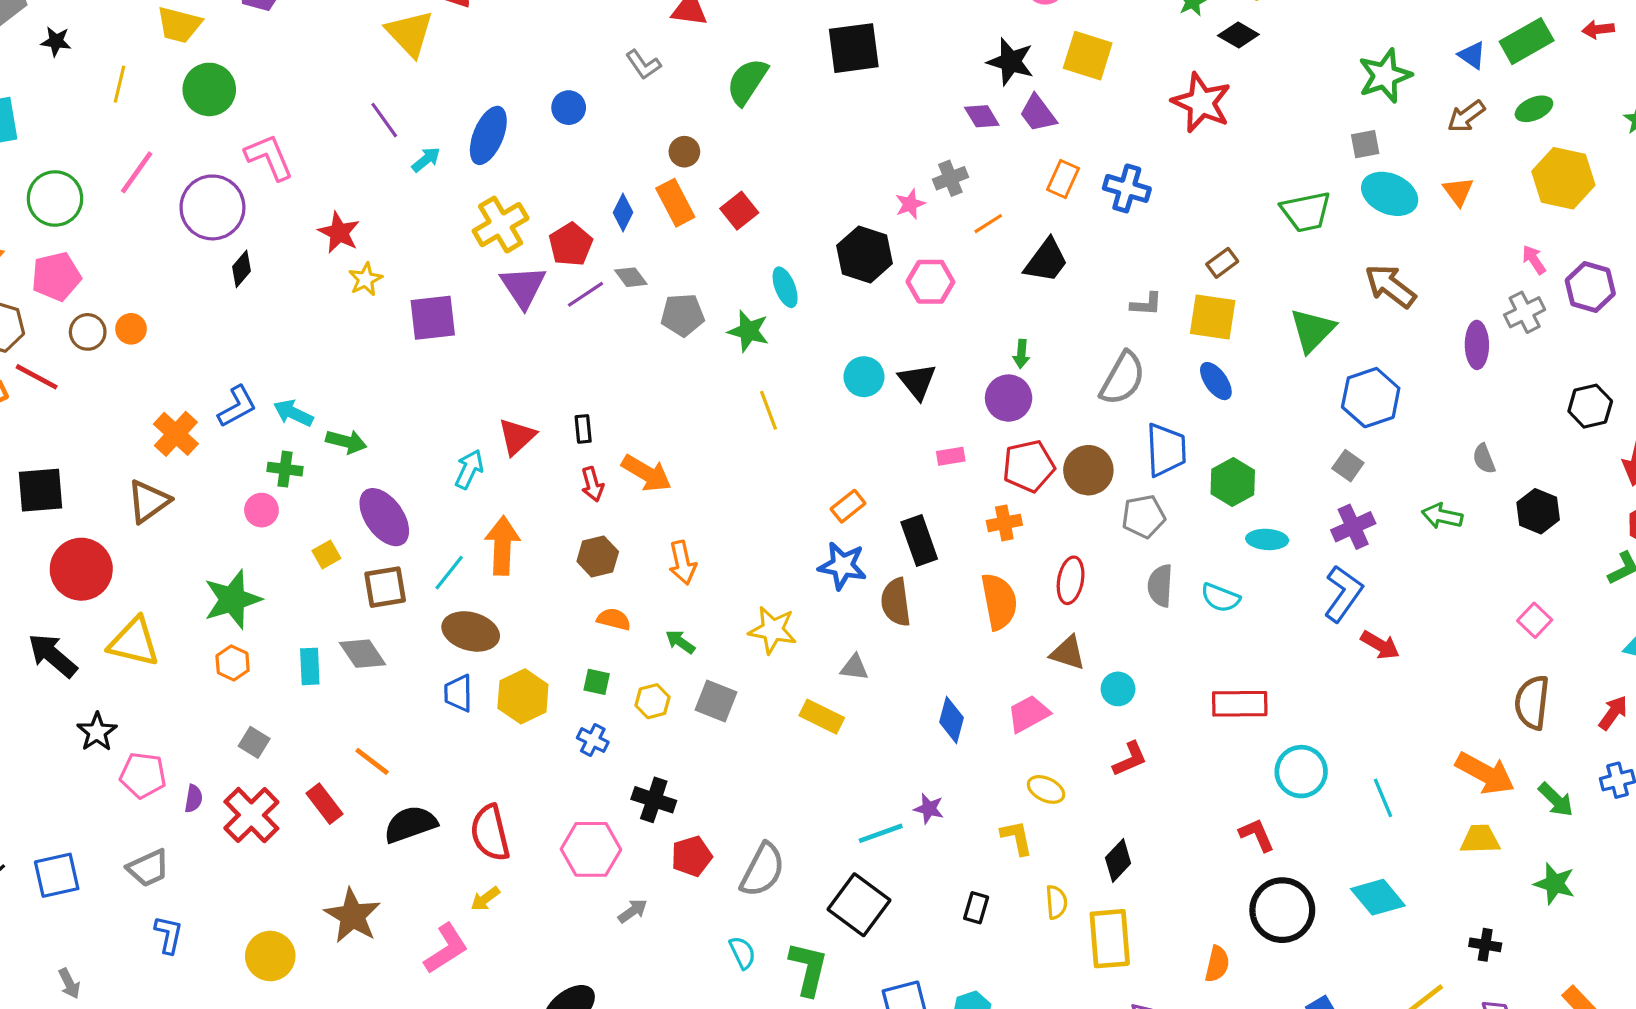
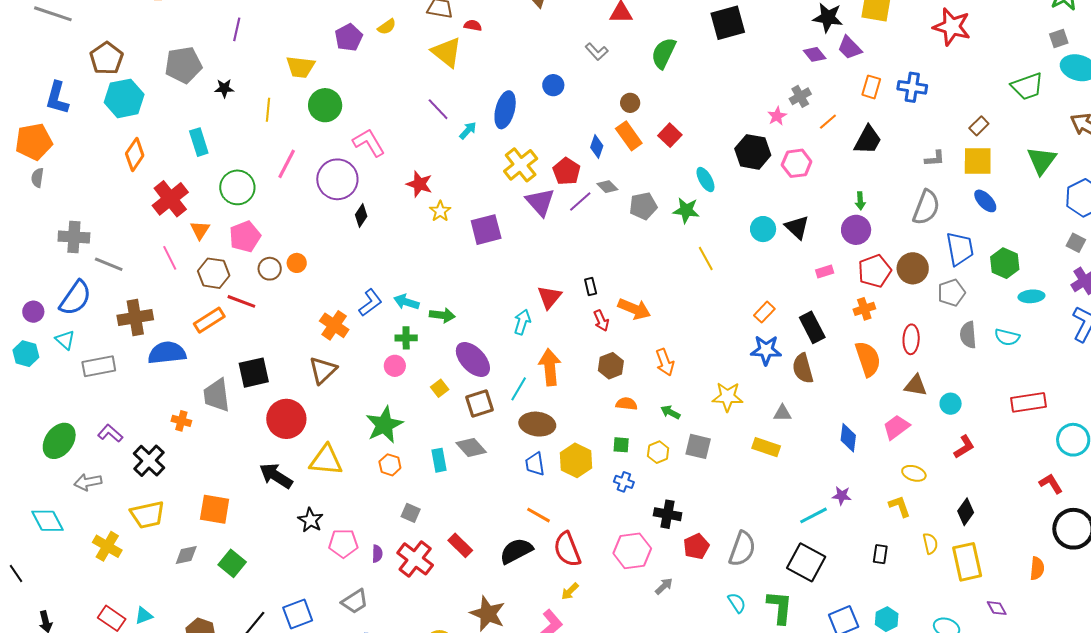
orange line: (372, 761) -> (539, 515), moved

